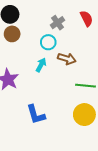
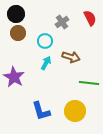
cyan circle: (48, 42) -> (45, 41), moved
yellow circle: (84, 115) -> (75, 111), moved

